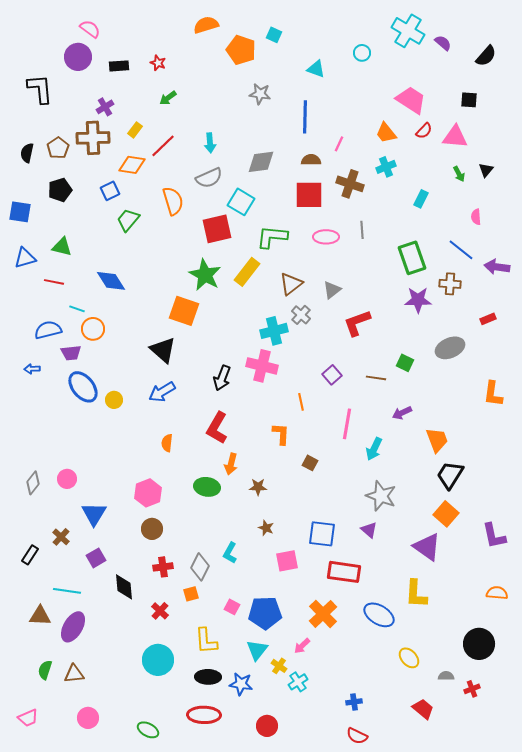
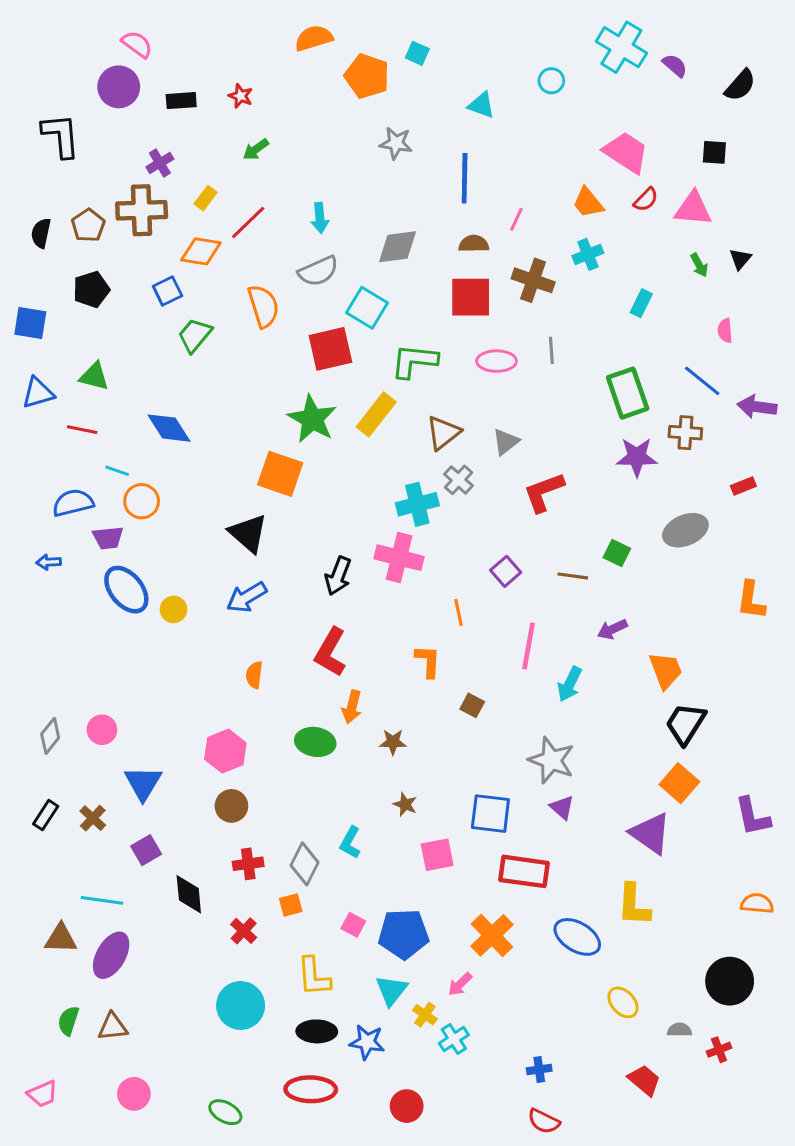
gray star: (381, 496) -> (551, 760), moved
black rectangle: (30, 555) -> (46, 815), moved

